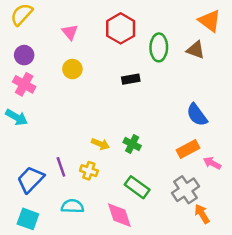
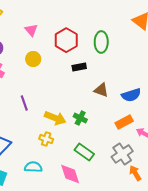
red hexagon: (121, 28) -> (66, 40), moved
brown triangle: (196, 50) -> (101, 90), moved
blue semicircle: (197, 115) -> (131, 95), turned -72
yellow arrow: (100, 144) -> (55, 118), size x1.5
purple line: (61, 167) -> (24, 103), moved

